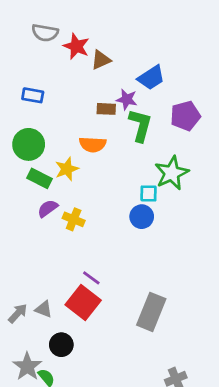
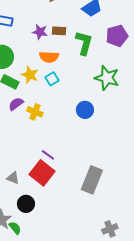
purple star: (127, 99) -> (40, 32), moved
yellow star: (67, 169) -> (30, 75), turned -30
green star: (172, 173) -> (107, 78), turned -30
cyan square: (149, 193) -> (52, 79), moved, turned -32

